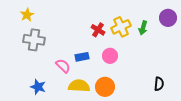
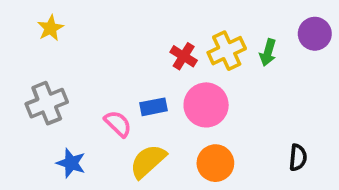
gray cross: (34, 40) -> (47, 103), moved, turned -30
pink circle: (110, 56) -> (206, 105), size x1.5
yellow semicircle: (79, 86) -> (148, 161), turned -45
orange circle: (105, 87) -> (215, 163), moved

